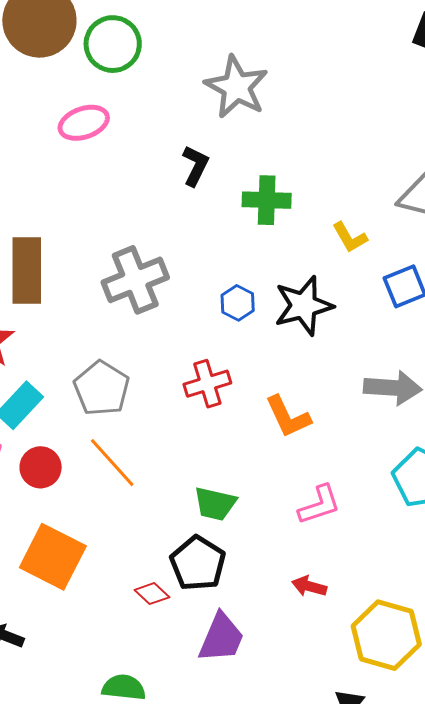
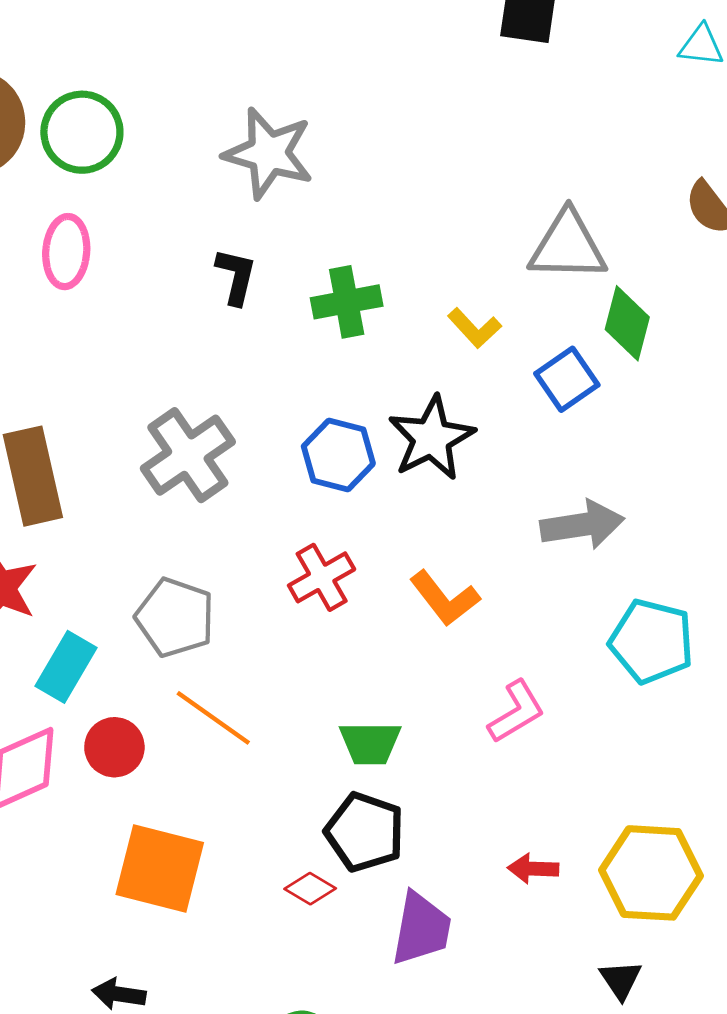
pink ellipse: (84, 123) -> (66, 252), turned -54
blue hexagon: (238, 303) -> (338, 455), size x1.4
red arrow: (309, 586) -> (533, 869), moved

